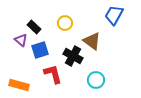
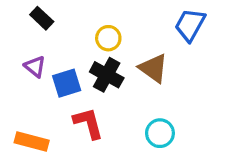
black rectangle: (34, 27) -> (42, 18), moved
black cross: (73, 56) -> (107, 75), moved

